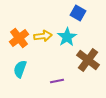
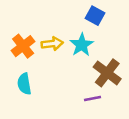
cyan semicircle: (20, 69) -> (24, 84), turned -30
purple line: (57, 81) -> (93, 99), moved

